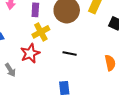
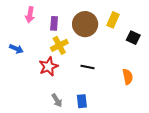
gray arrow: (10, 70) -> (57, 100), moved

